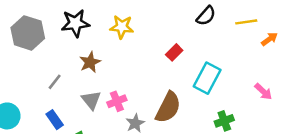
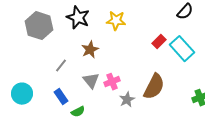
black star: (75, 23) -> (78, 18), turned 30
cyan rectangle: (207, 78) -> (182, 49), moved, turned -70

